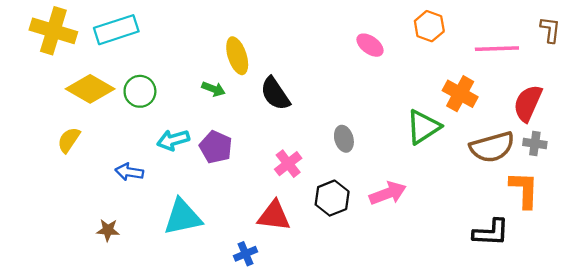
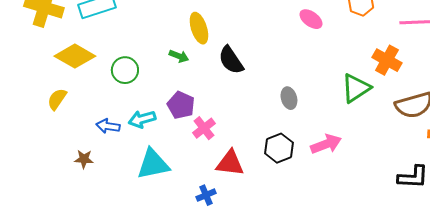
green circle: (140, 91) -> (125, 70), moved
cyan arrow: (173, 140) -> (142, 119), moved
pink cross: (288, 164) -> (204, 128), moved
brown star: (108, 230) -> (84, 159), moved

